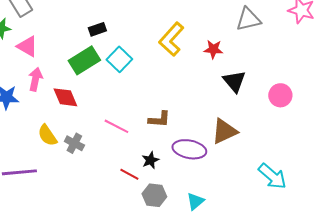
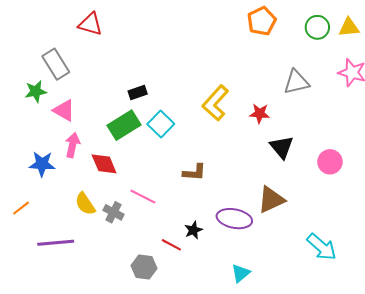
brown L-shape: (159, 119) -> (194, 172), moved
pink line: (116, 126) -> (143, 197), moved
gray hexagon: (154, 195) -> (144, 267), moved

